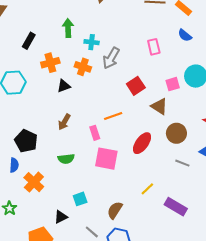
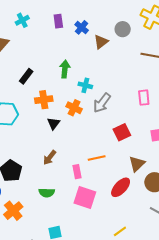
black triangle: (64, 86) -> (54, 123), turned -40
brown triangle: (159, 106) -> (137, 164), moved, turned 36

